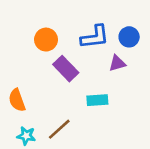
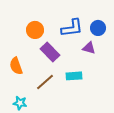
purple triangle: (117, 63) -> (89, 48), turned 32
orange semicircle: (17, 100) -> (16, 66), moved
brown line: (59, 129) -> (45, 82), moved

